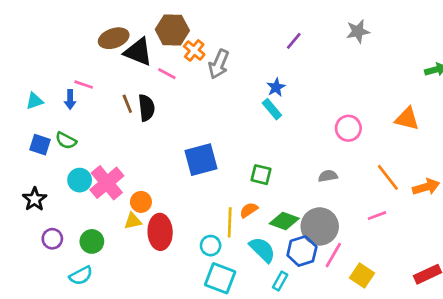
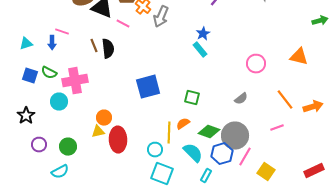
gray semicircle: (328, 176) -> (241, 99), turned 152
pink cross: (107, 183) -> (75, 81), moved, turned 30

